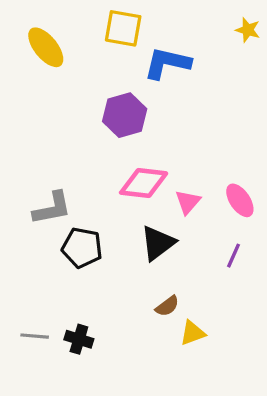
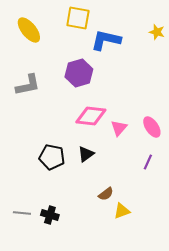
yellow star: (248, 30) -> (157, 32), moved
gray L-shape: (52, 208) -> (28, 85), moved
black triangle: (158, 243) -> (86, 154), moved, size x0.7

